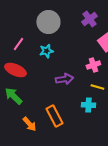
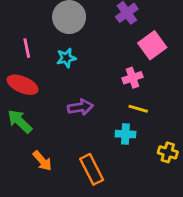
pink line: (18, 44) -> (27, 48), turned -48
purple arrow: (64, 79) -> (80, 107), moved
orange rectangle: (54, 116) -> (92, 169), moved

